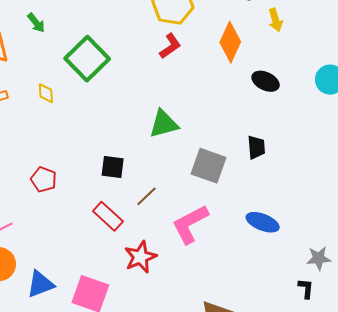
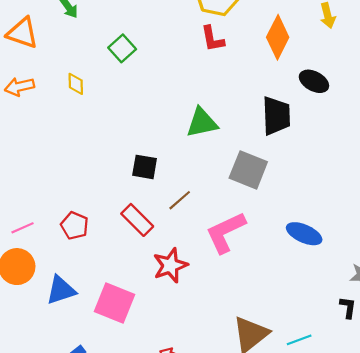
red L-shape: (170, 46) -> (213, 39), turned 112
green square: (87, 59) -> (122, 48), size x0.6
black trapezoid: (256, 147) -> (276, 116), moved, size x1.5
red pentagon: (44, 179) -> (75, 226), moved

